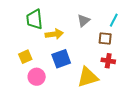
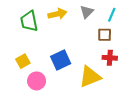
gray triangle: (84, 21) -> (87, 12), moved
yellow arrow: (54, 34) -> (57, 14), moved

